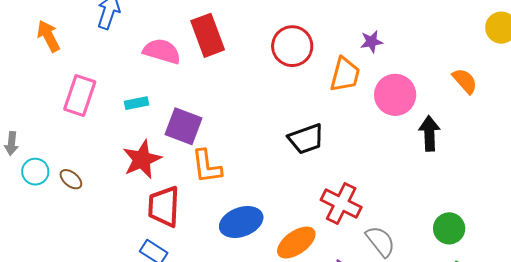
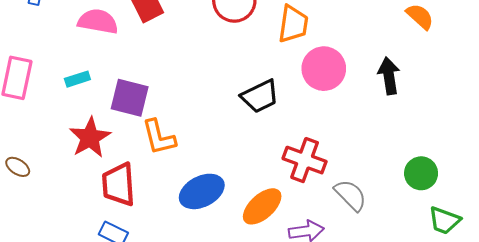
pink circle: (395, 95) -> (324, 69), moved

